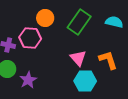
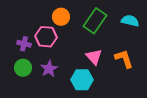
purple star: (28, 80) -> (49, 69), moved
cyan hexagon: (85, 81) -> (82, 80), moved

